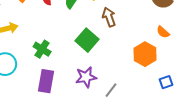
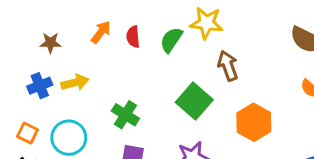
orange hexagon: (145, 54) -> (254, 122), moved

